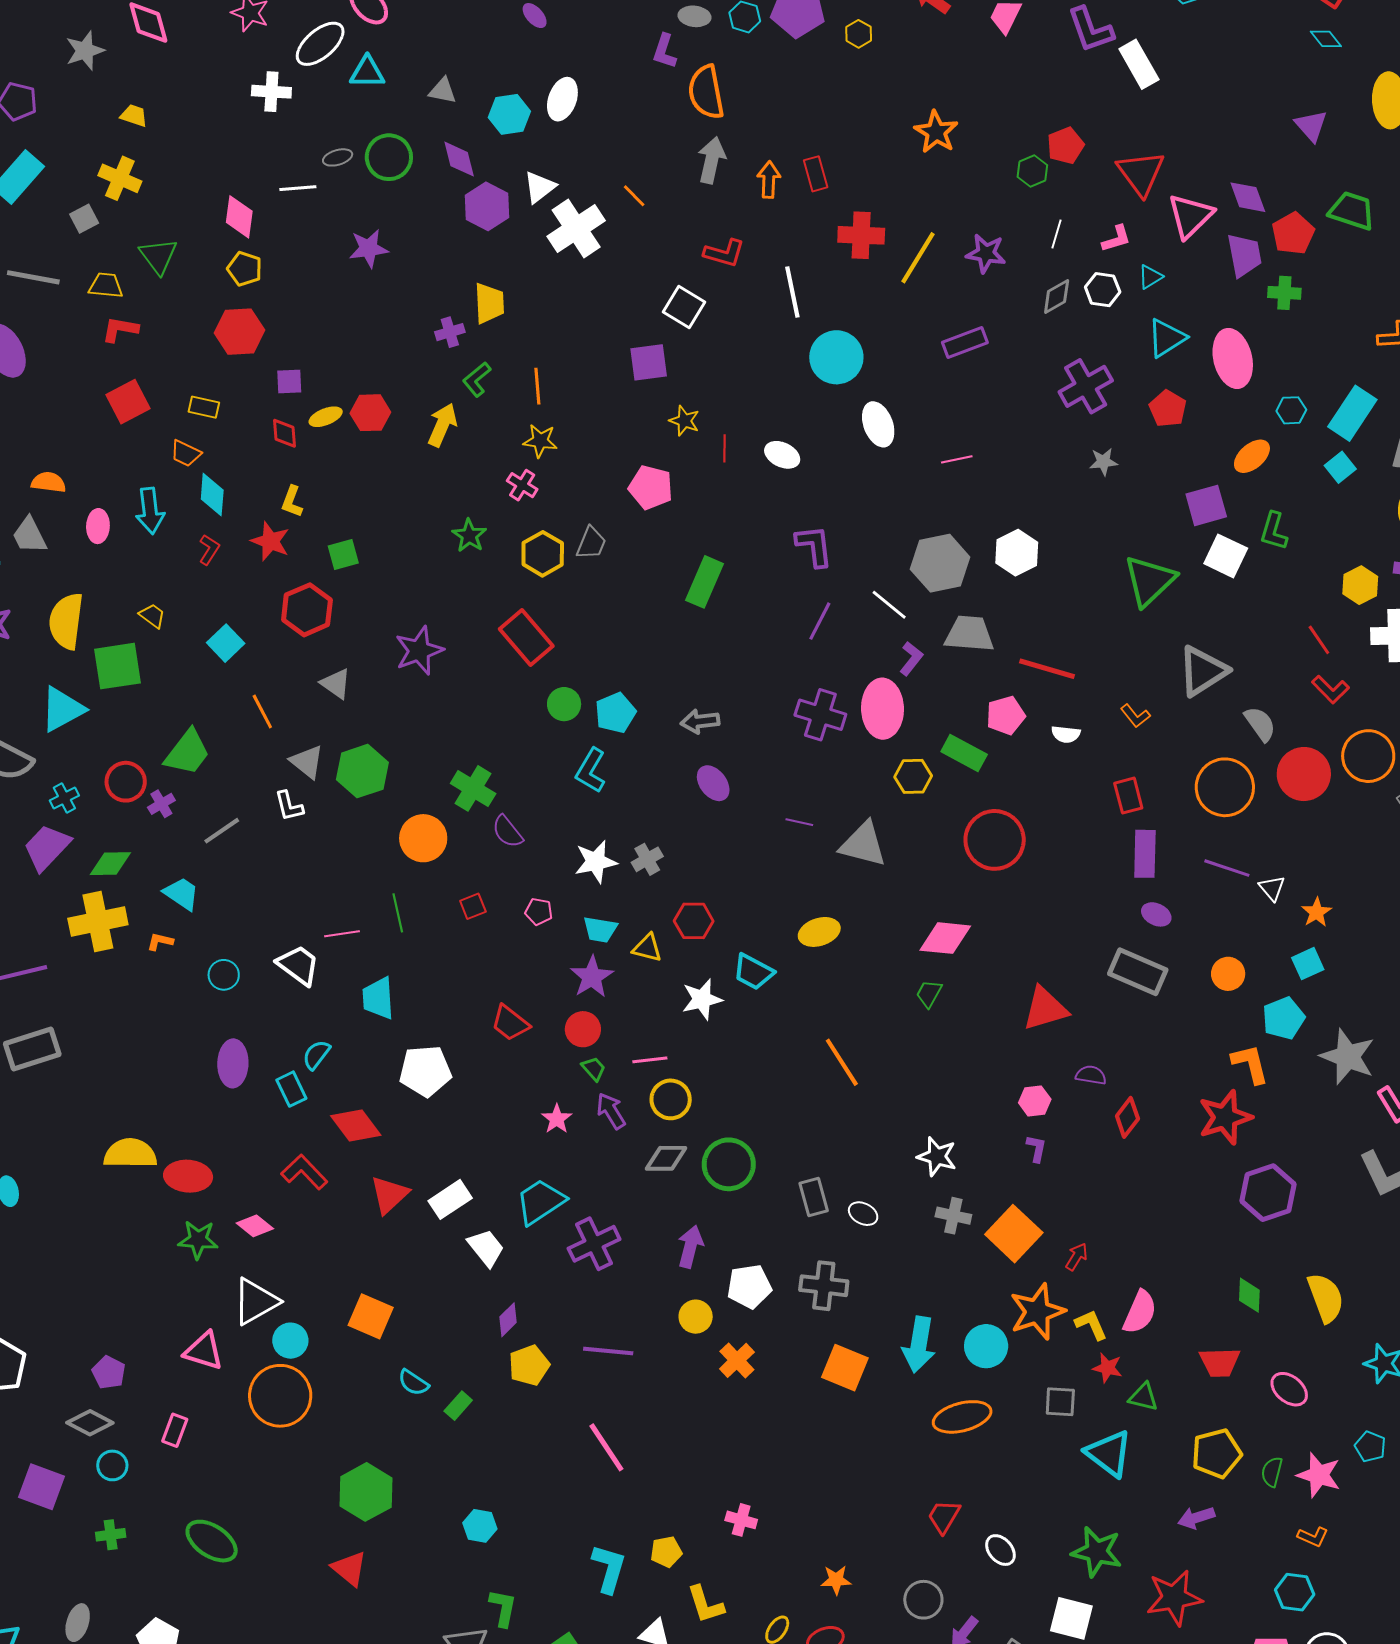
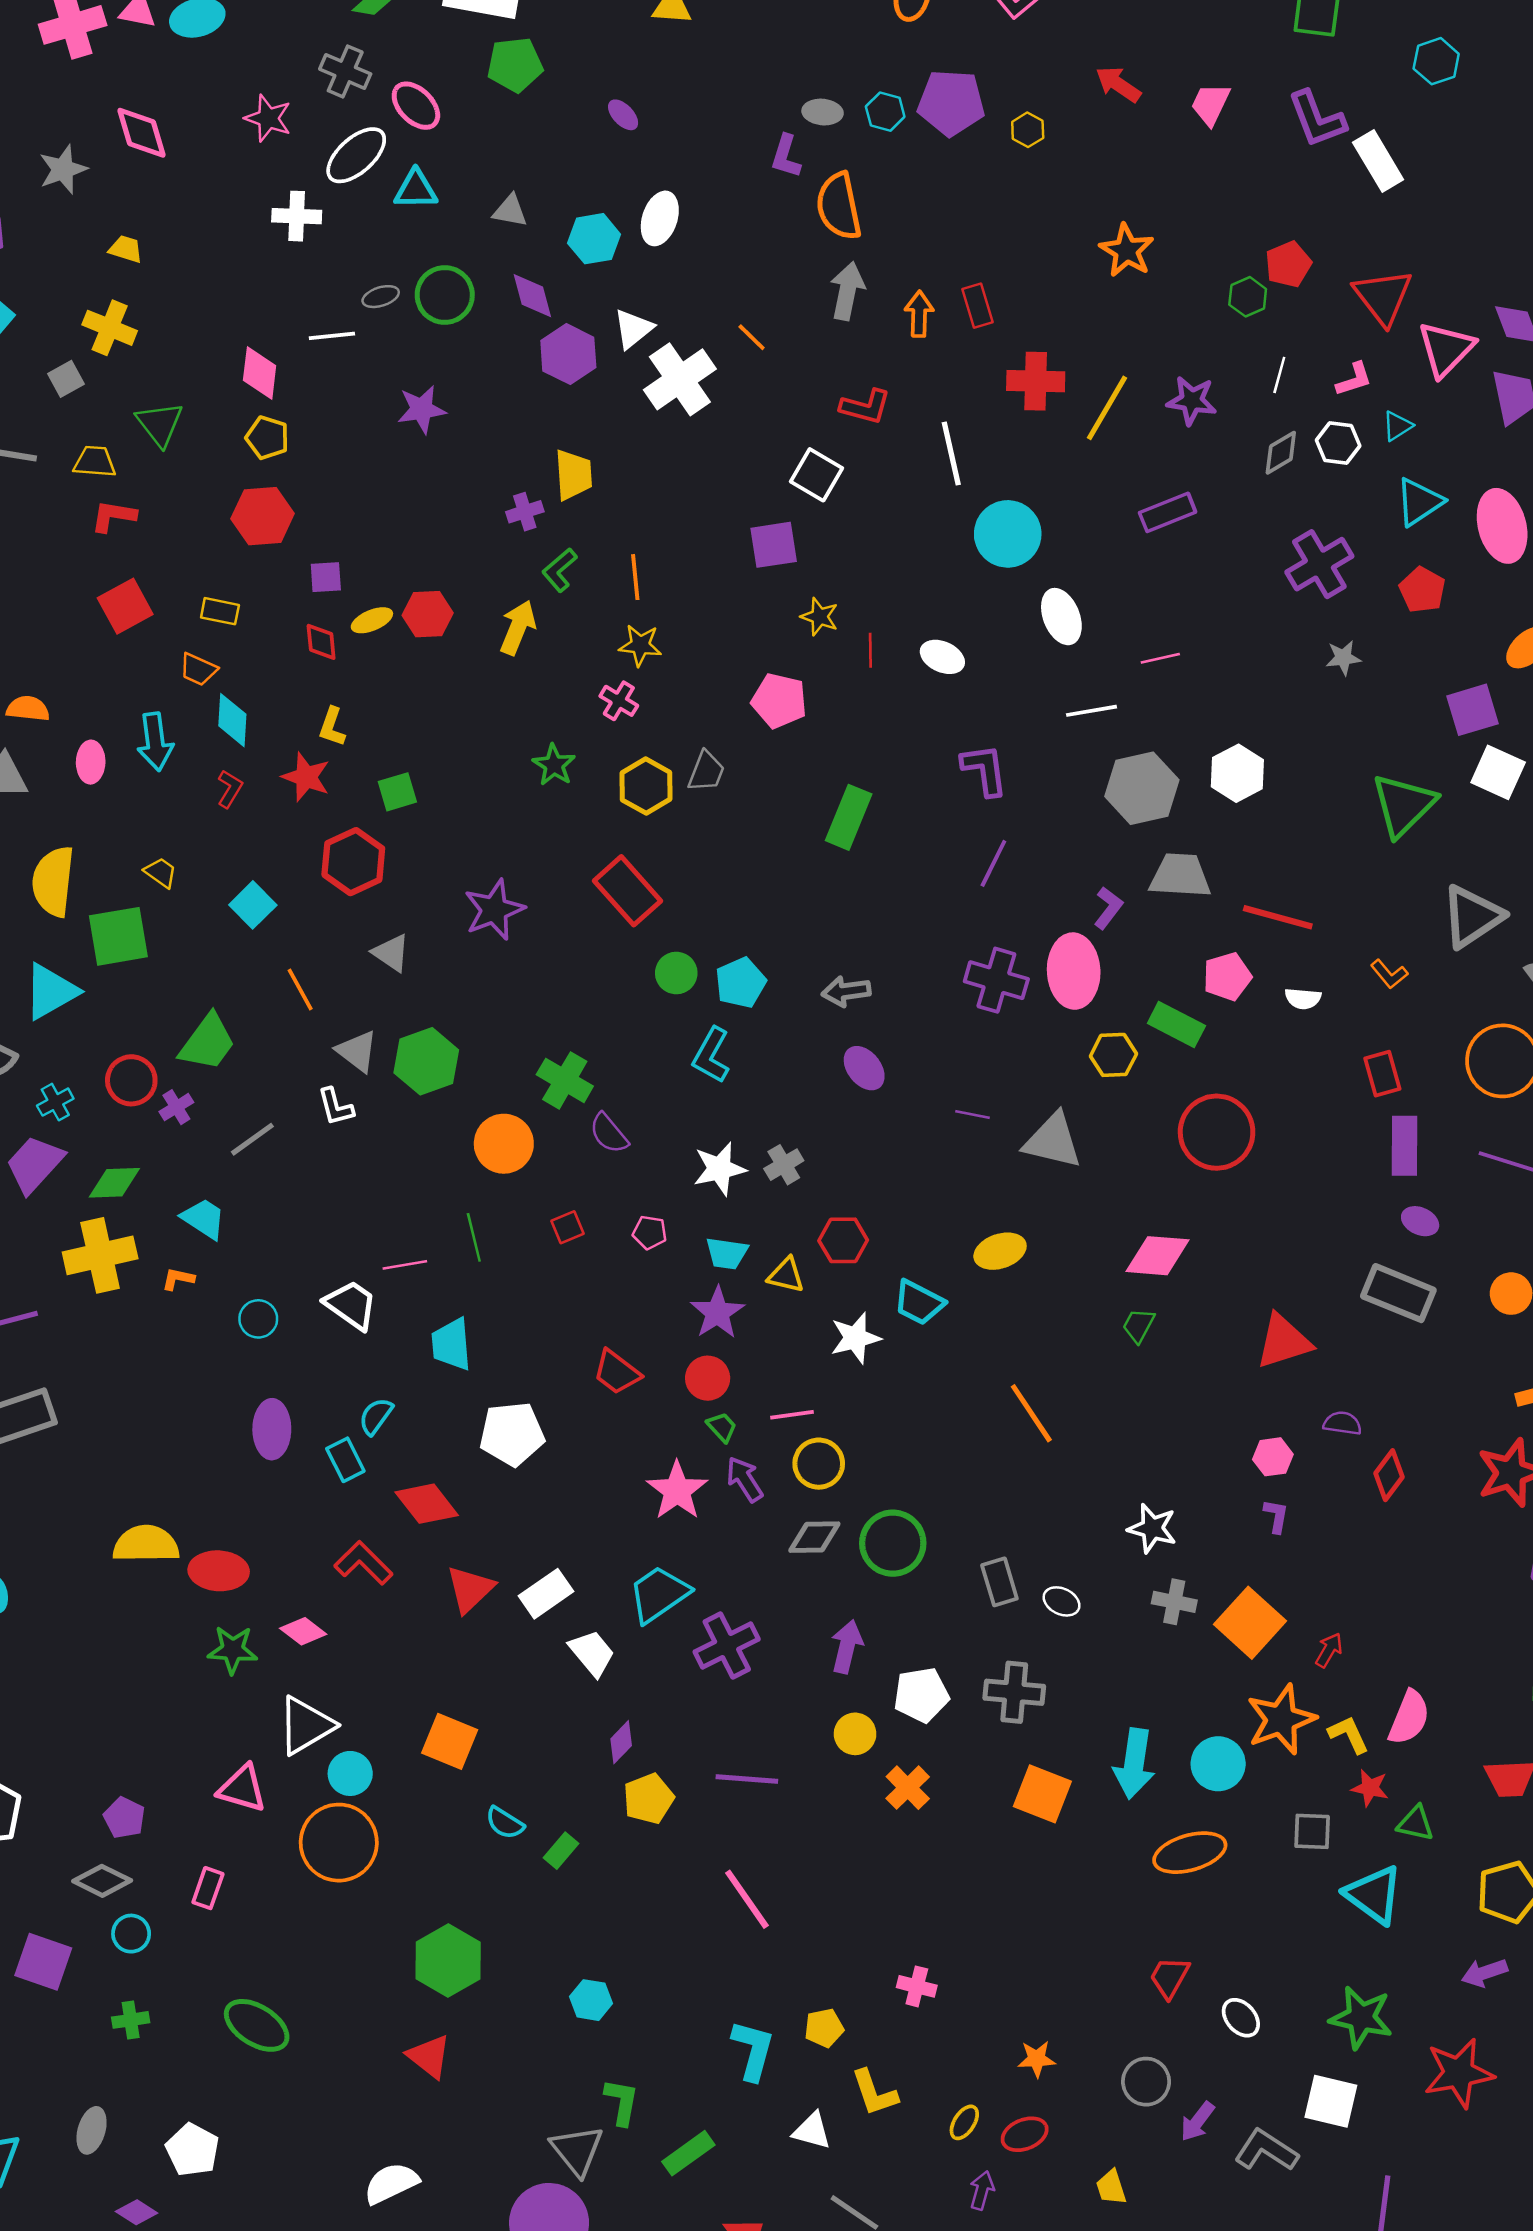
white line: (889, 605) -> (1092, 711), moved, turned -48
pink star: (557, 1119) -> (677, 1491), size x1.6

